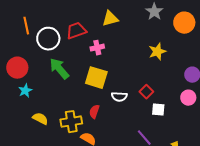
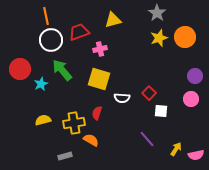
orange circle: (184, 23) -> (185, 37), moved
orange line: (26, 26) -> (46, 16), moved
yellow star: (157, 52) -> (159, 38), moved
cyan star: (25, 91) -> (41, 84), moved
yellow semicircle: (40, 119) -> (43, 120), turned -42

